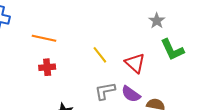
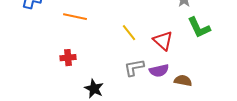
red cross: (47, 67) -> (68, 58), moved
purple semicircle: (131, 94) -> (159, 71), turned -48

